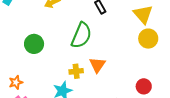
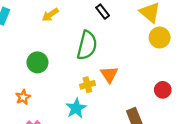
orange star: (16, 82) -> (23, 97), moved

